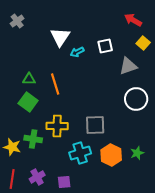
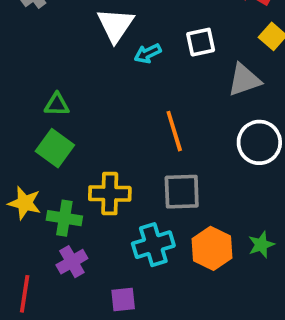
orange line: (55, 84) -> (174, 131), moved
yellow star: (12, 147) -> (25, 203), moved
purple cross: (37, 177) -> (72, 262), moved

